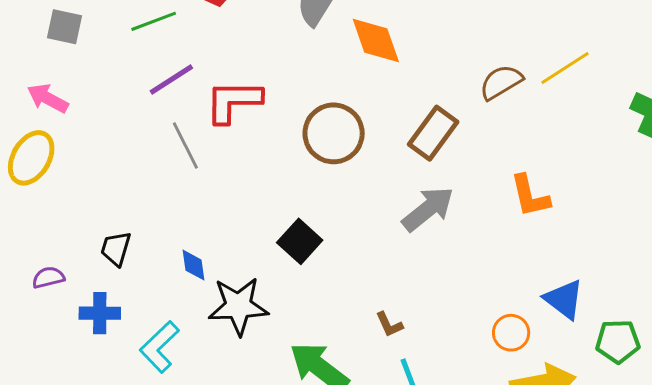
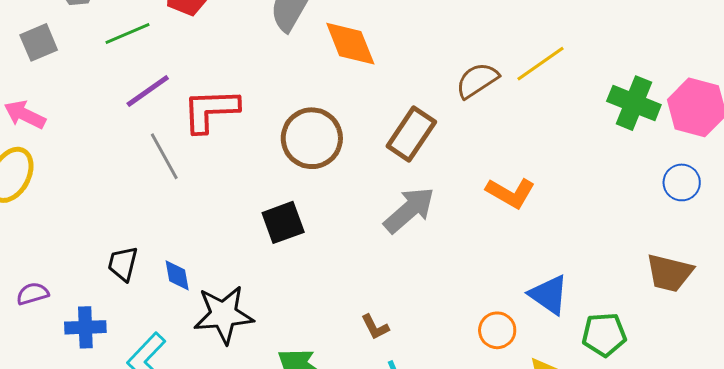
gray square: (64, 27) -> (39, 42), turned -33
orange L-shape: (530, 196) -> (511, 193), turned -45
black square: (300, 241) -> (283, 222), moved, turned 30
black trapezoid: (116, 249) -> (123, 264), moved

